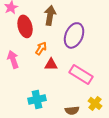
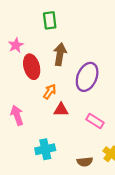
pink arrow: (13, 59) -> (17, 115), moved
pink rectangle: (81, 74) -> (95, 121), size x0.7

